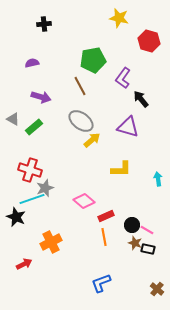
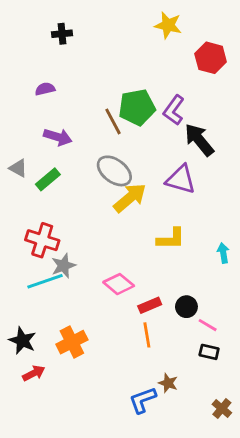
green pentagon: (93, 60) -> (137, 107), moved
black arrow: (141, 99) -> (199, 140), size x1.4
yellow arrow: (92, 140) -> (130, 198), size x1.4
black star: (16, 217) -> (22, 341), moved
black circle: (132, 225) -> (186, 307), moved
brown star: (135, 243) -> (168, 383), moved

